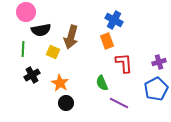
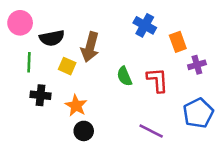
pink circle: (26, 12) -> (20, 23), moved
orange rectangle: (107, 41) -> (178, 42), moved
purple cross: (159, 62) -> (197, 65), moved
black cross: (32, 75) -> (40, 95), turned 35
green semicircle: (102, 83) -> (124, 76), moved

